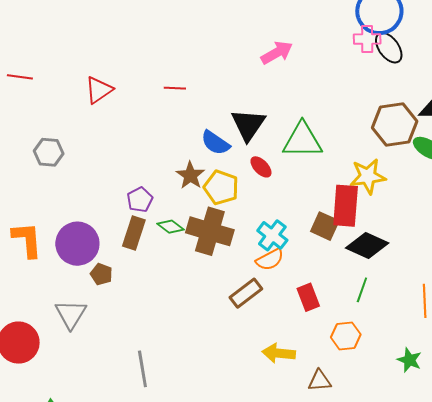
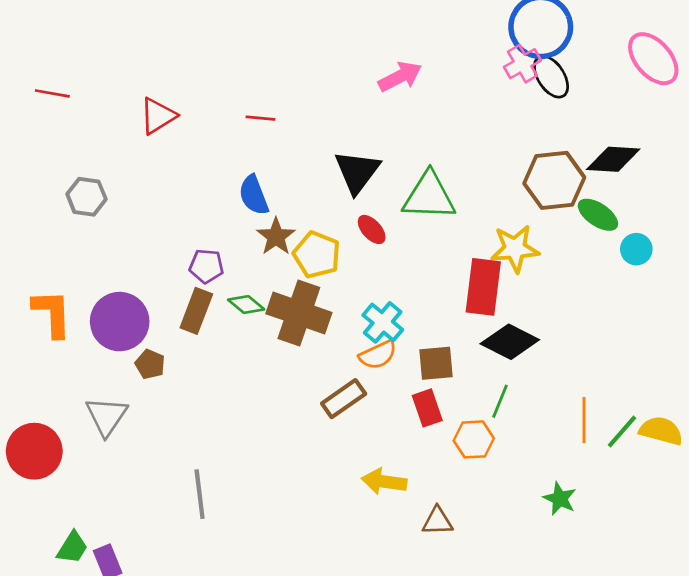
pink cross: (367, 39) -> (522, 64), turned -32
blue semicircle: (215, 143) -> (254, 195), moved, turned 32
purple pentagon: (140, 200) -> (206, 266), turned 30
brown square: (325, 226) -> (436, 363), moved, turned -32
orange hexagon: (346, 336) -> (474, 439), moved

